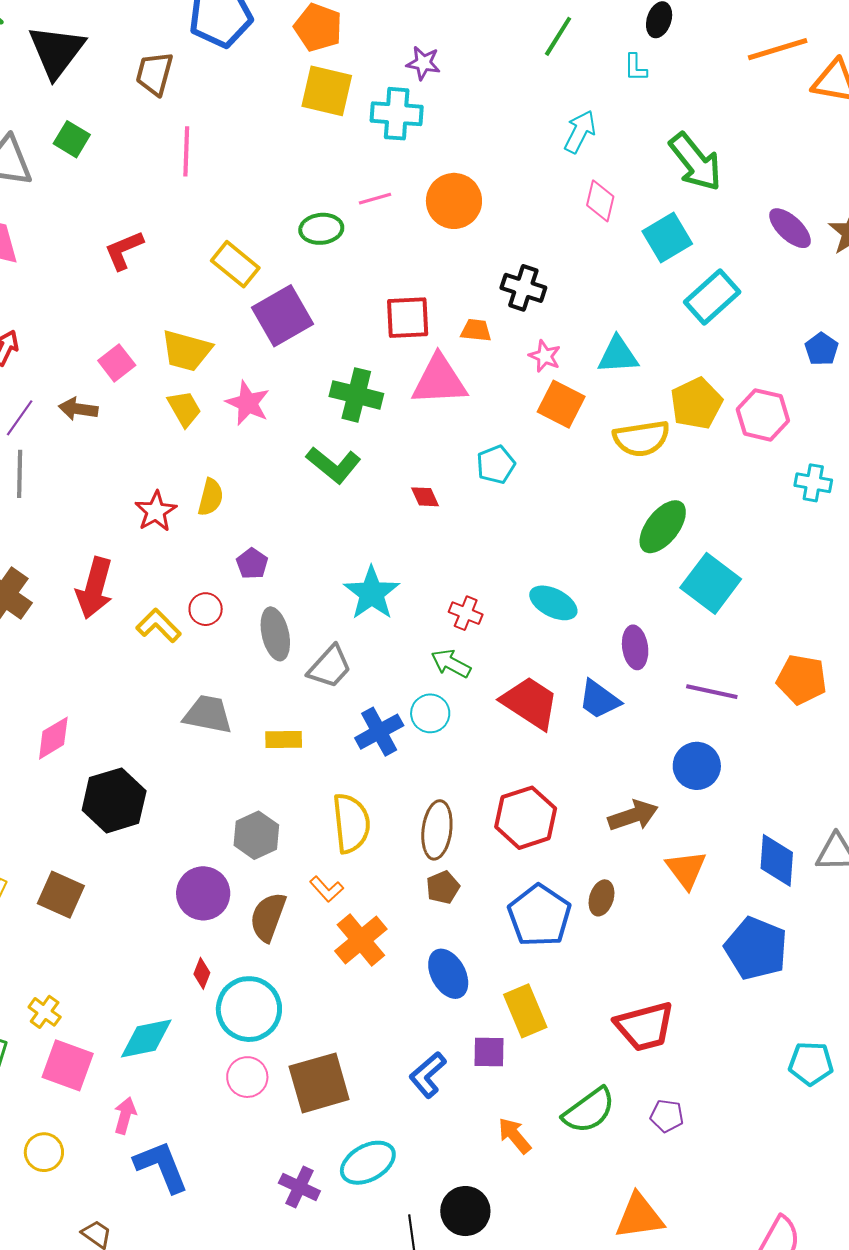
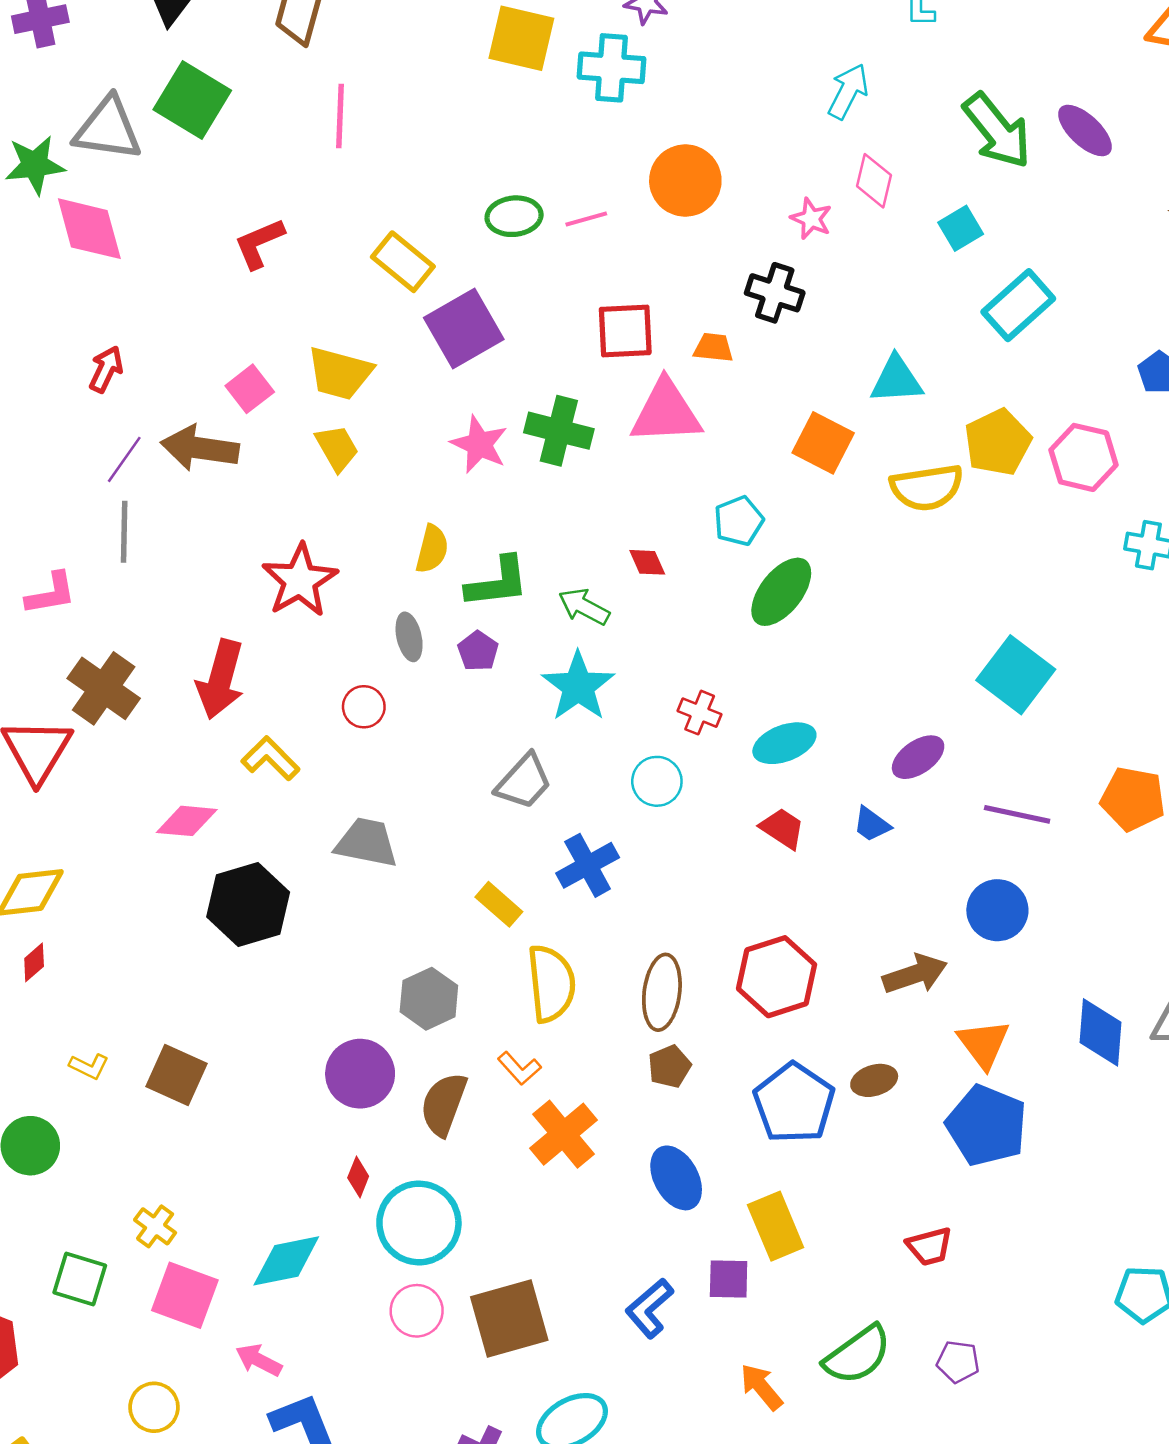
green square: (72, 139) -> (192, 100), size x1.6
pink line: (375, 199) -> (586, 219), moved
purple ellipse: (790, 228) -> (1085, 130), moved
cyan square: (667, 238) -> (961, 228), size x0.7
pink star: (545, 356) -> (811, 219), moved
pink star: (248, 403) -> (479, 444), moved
brown arrow: (78, 409) -> (200, 448), size x1.5
green L-shape: (334, 465) -> (497, 582), moved, turned -46
yellow semicircle: (211, 497) -> (432, 549), moved
red star: (156, 511) -> (300, 580), size x1.4
green ellipse: (663, 527) -> (781, 592), moved
purple pentagon: (252, 564) -> (478, 651), moved
cyan ellipse: (553, 603) -> (784, 743), moved, turned -48
yellow L-shape: (159, 626) -> (270, 758), moved
gray ellipse: (275, 634) -> (409, 637), moved, size x0.7
purple ellipse: (635, 647) -> (918, 757), turned 63
green arrow: (451, 663) -> (584, 607), moved
blue trapezoid: (599, 700) -> (872, 824), size x0.7
red trapezoid: (530, 703) -> (782, 828), size x0.6
cyan circle: (430, 713) -> (657, 781), moved
pink diamond: (53, 738) -> (187, 821), moved, turned 36
yellow rectangle: (284, 740) -> (499, 904), moved, turned 42
black hexagon: (114, 800) -> (248, 905), moved
brown ellipse: (601, 898) -> (874, 1080), turned 56
blue pentagon: (756, 948) -> (987, 1125), moved
red trapezoid: (645, 1026) -> (930, 1246), size x0.6
pink arrow: (125, 1115) -> (259, 1360), turned -78

